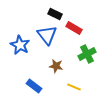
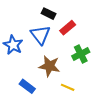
red rectangle: (74, 28) -> (68, 28), turned -70
brown star: (56, 66) -> (49, 66), size x1.5

